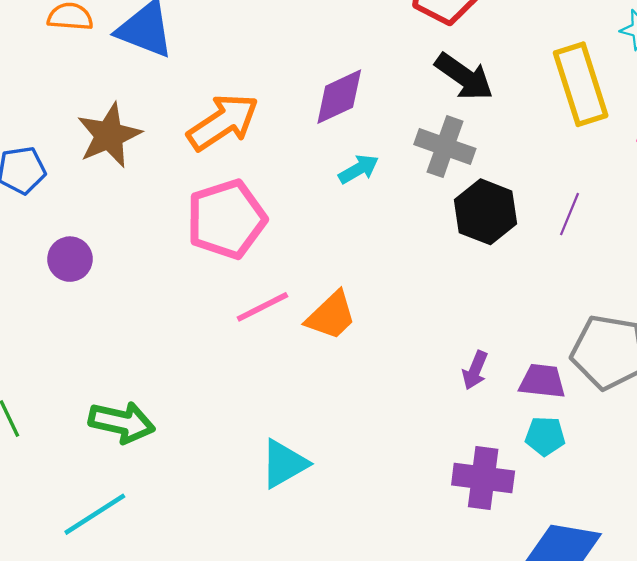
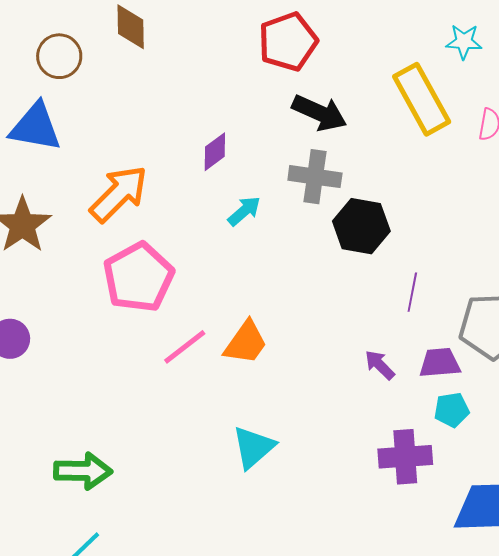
purple diamond: (339, 97) -> (215, 152), size x0.7
purple line: (569, 214) -> (412, 292), moved
purple arrow: (475, 370) -> (380, 365), turned 124
cyan triangle: (284, 464) -> (253, 447), moved

